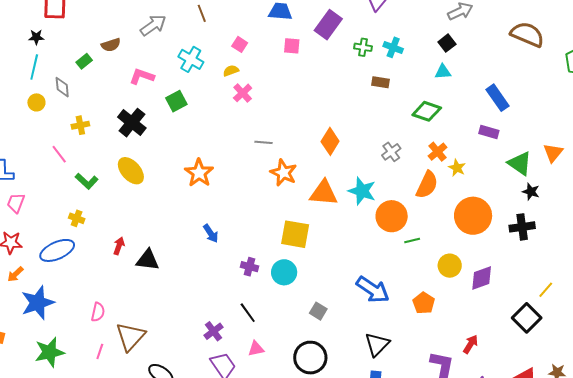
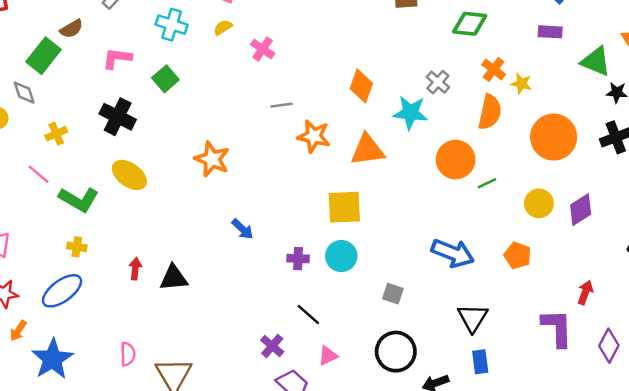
green rectangle: (84, 61) -> (43, 56), size x1.8
pink cross: (243, 93) -> (263, 49), moved
green L-shape: (87, 181) -> (79, 199), size x1.4
cyan star: (362, 191) -> (410, 113), moved

